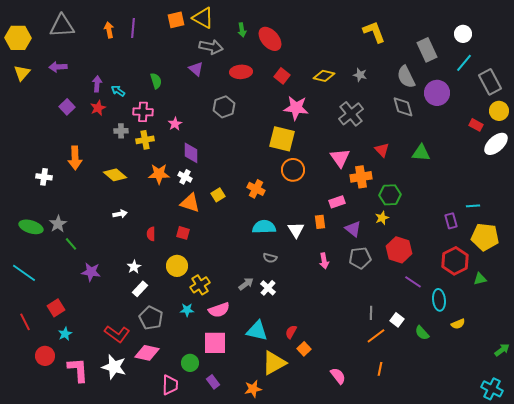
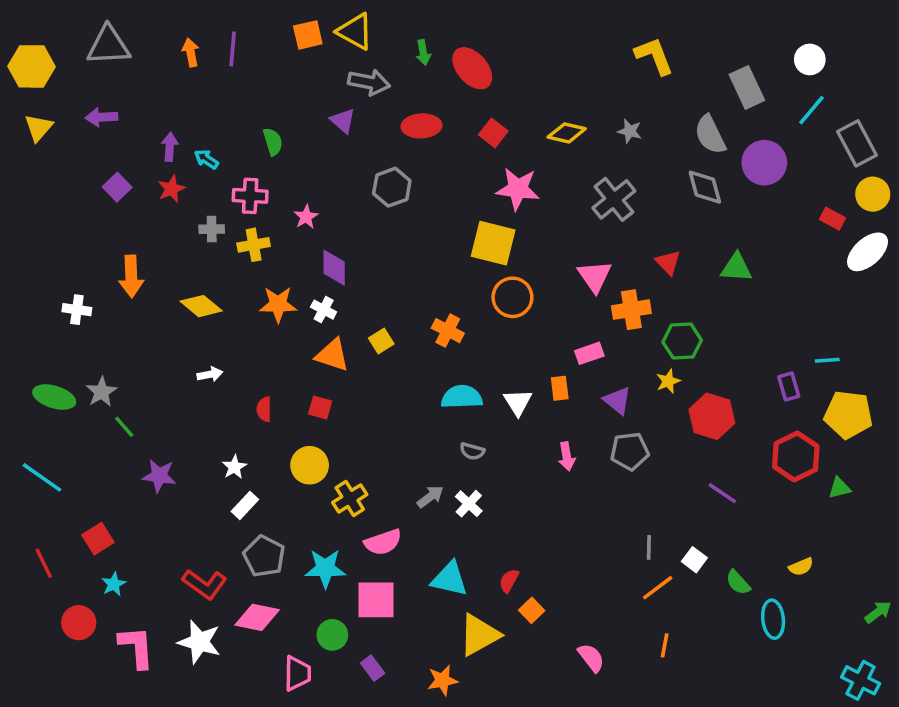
red hexagon: (399, 250) -> (712, 416), moved
cyan ellipse: (439, 300) -> (773, 619), moved
cyan star: (187, 310) -> (325, 568), moved, size x1.6

